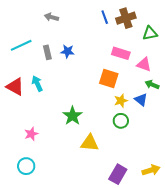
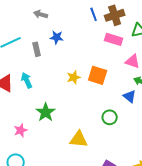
blue star: (67, 51) -> (57, 37), moved
pink rectangle: (121, 53) -> (114, 39), moved
yellow star: (121, 101) -> (74, 77), moved
green star: (72, 116) -> (46, 112), moved

